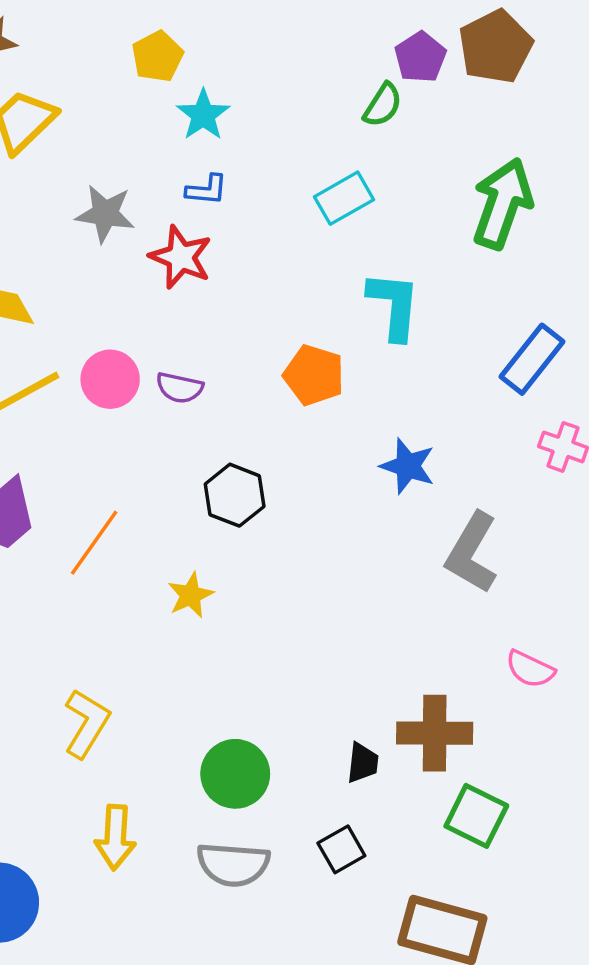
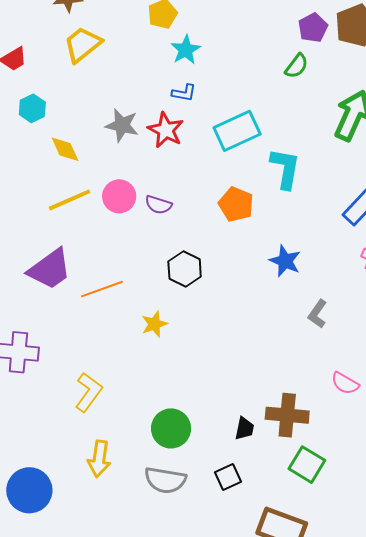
green semicircle: (383, 105) -> (297, 66), moved
cyan rectangle: (344, 198) -> (237, 131), moved, size x1.4
gray star: (105, 214) -> (122, 125), moved
orange line: (94, 543) -> (102, 289), turned 30
gray L-shape: (472, 553) -> (317, 314), size x0.6

